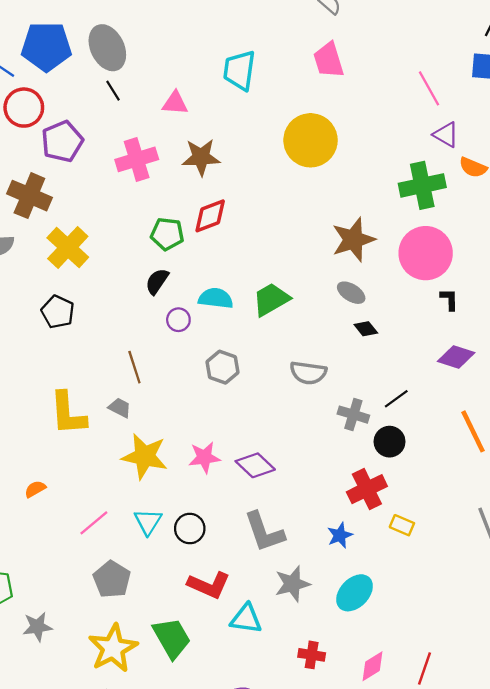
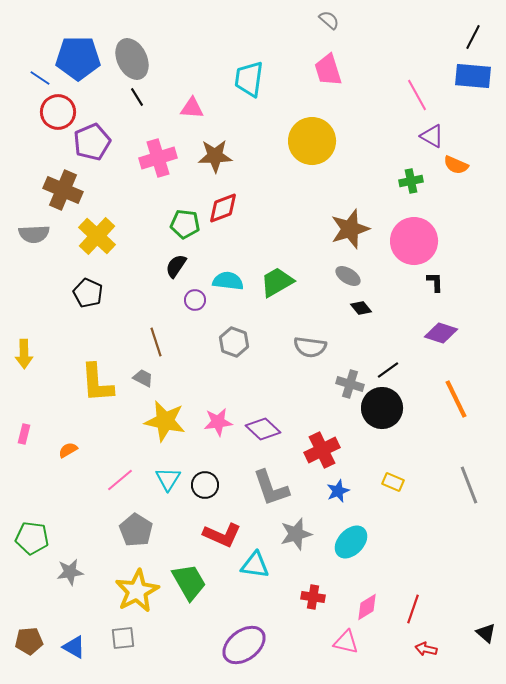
green cross: (422, 185) -> (411, 181), size x0.6
black circle: (390, 442) -> (382, 408), size x1.5
red cross: (367, 489) -> (322, 450), moved

